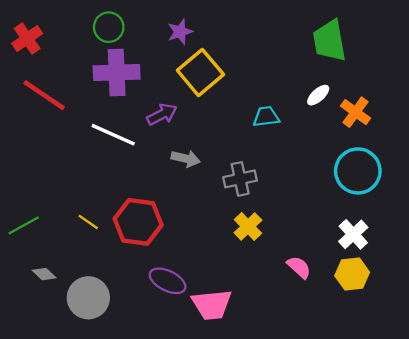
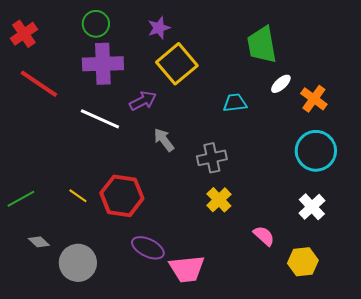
green trapezoid: (329, 41) -> (262, 45), moved
gray arrow: (186, 159) -> (164, 140), turned -140
yellow hexagon: (352, 274) -> (303, 262), moved

